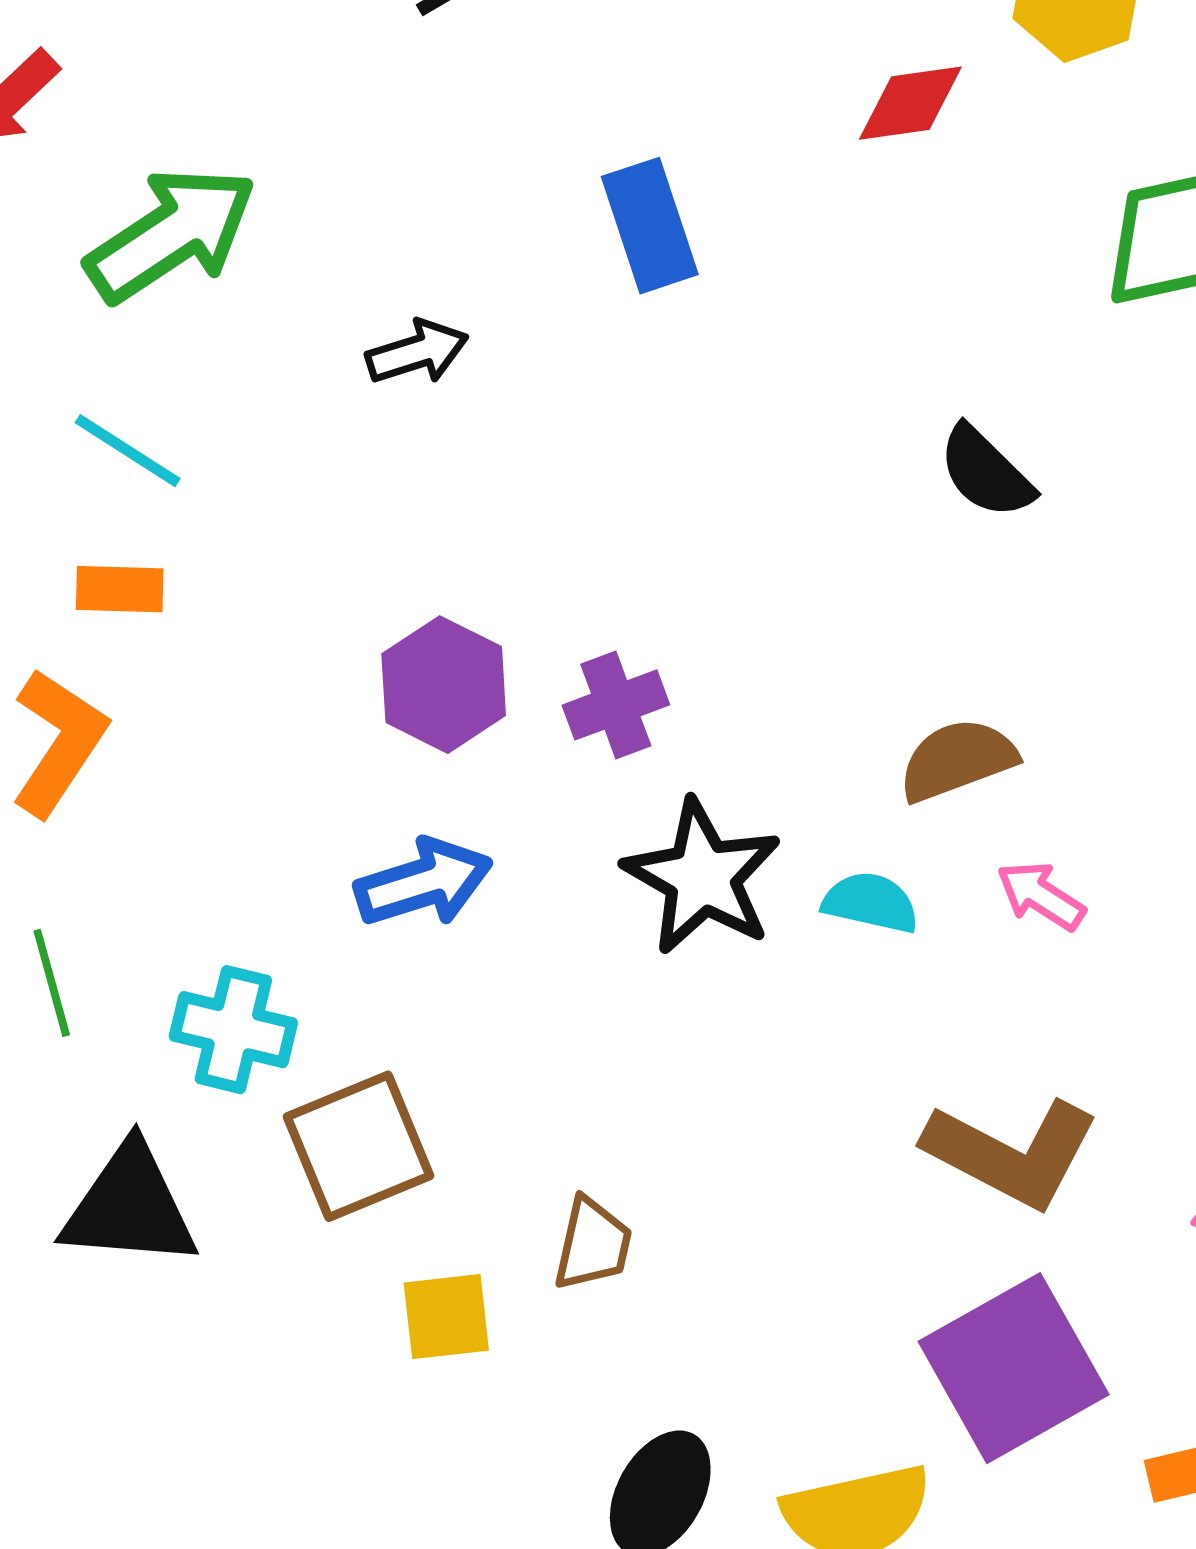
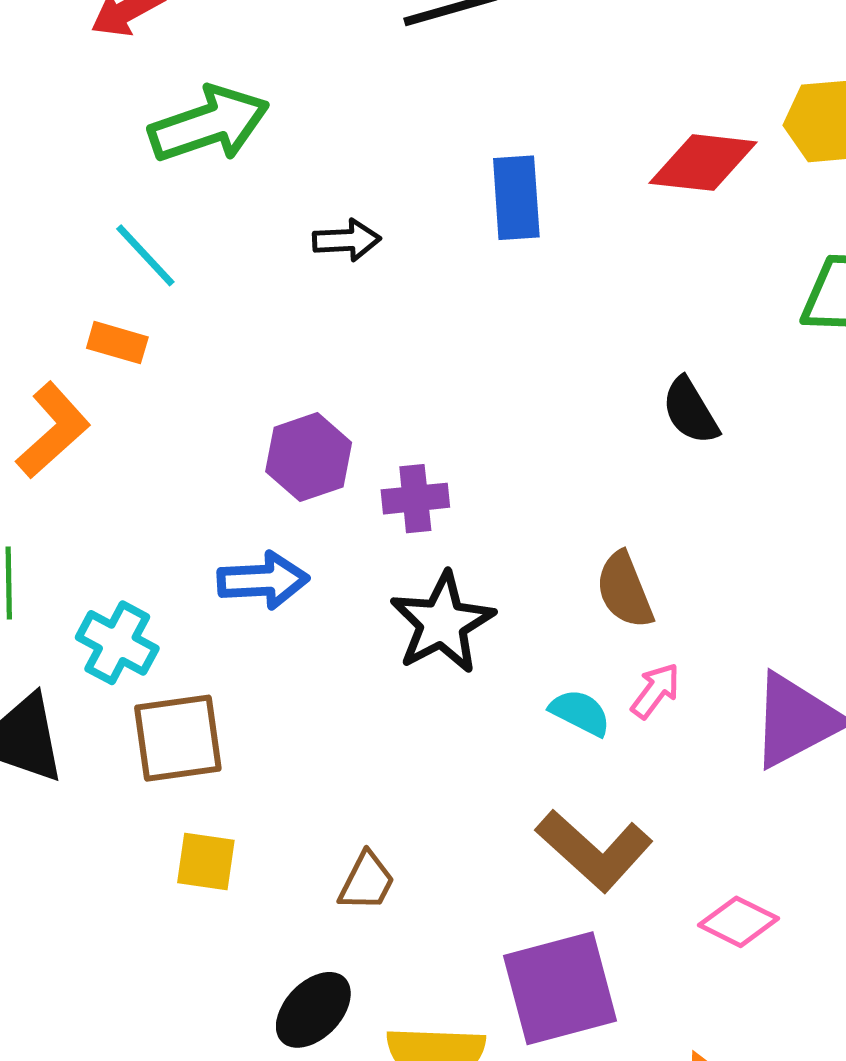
red diamond: (910, 103) -> (703, 163), size x1.4
brown semicircle: (957, 760) -> (625, 590), turned -106
pink arrow: (1041, 896) -> (655, 691), turned 80
cyan semicircle: (871, 903) -> (580, 713), moved
brown trapezoid: (593, 1244) -> (367, 882), moved

